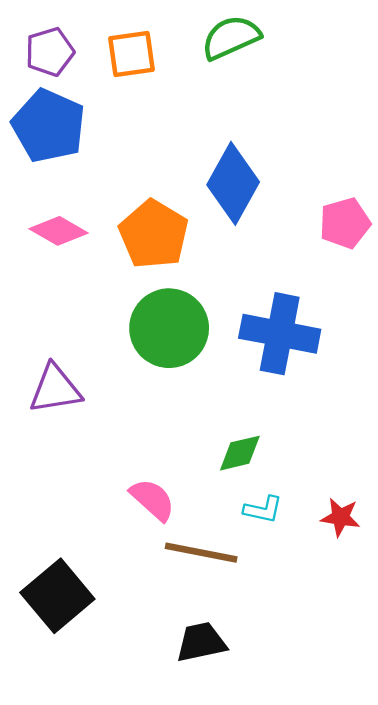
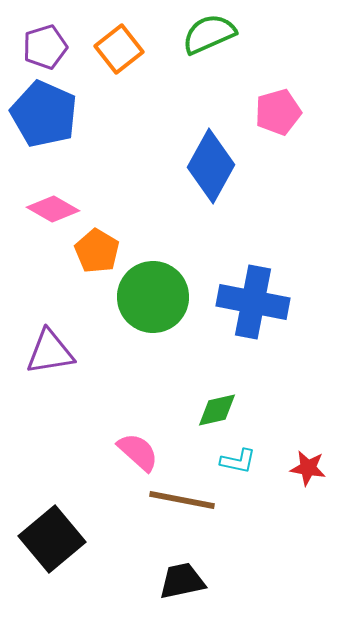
orange square: (132, 54) -> (119, 49), turned -30
pink pentagon: (345, 223) -> (278, 112), moved
orange pentagon: (154, 234) -> (97, 251), moved, size x0.7

